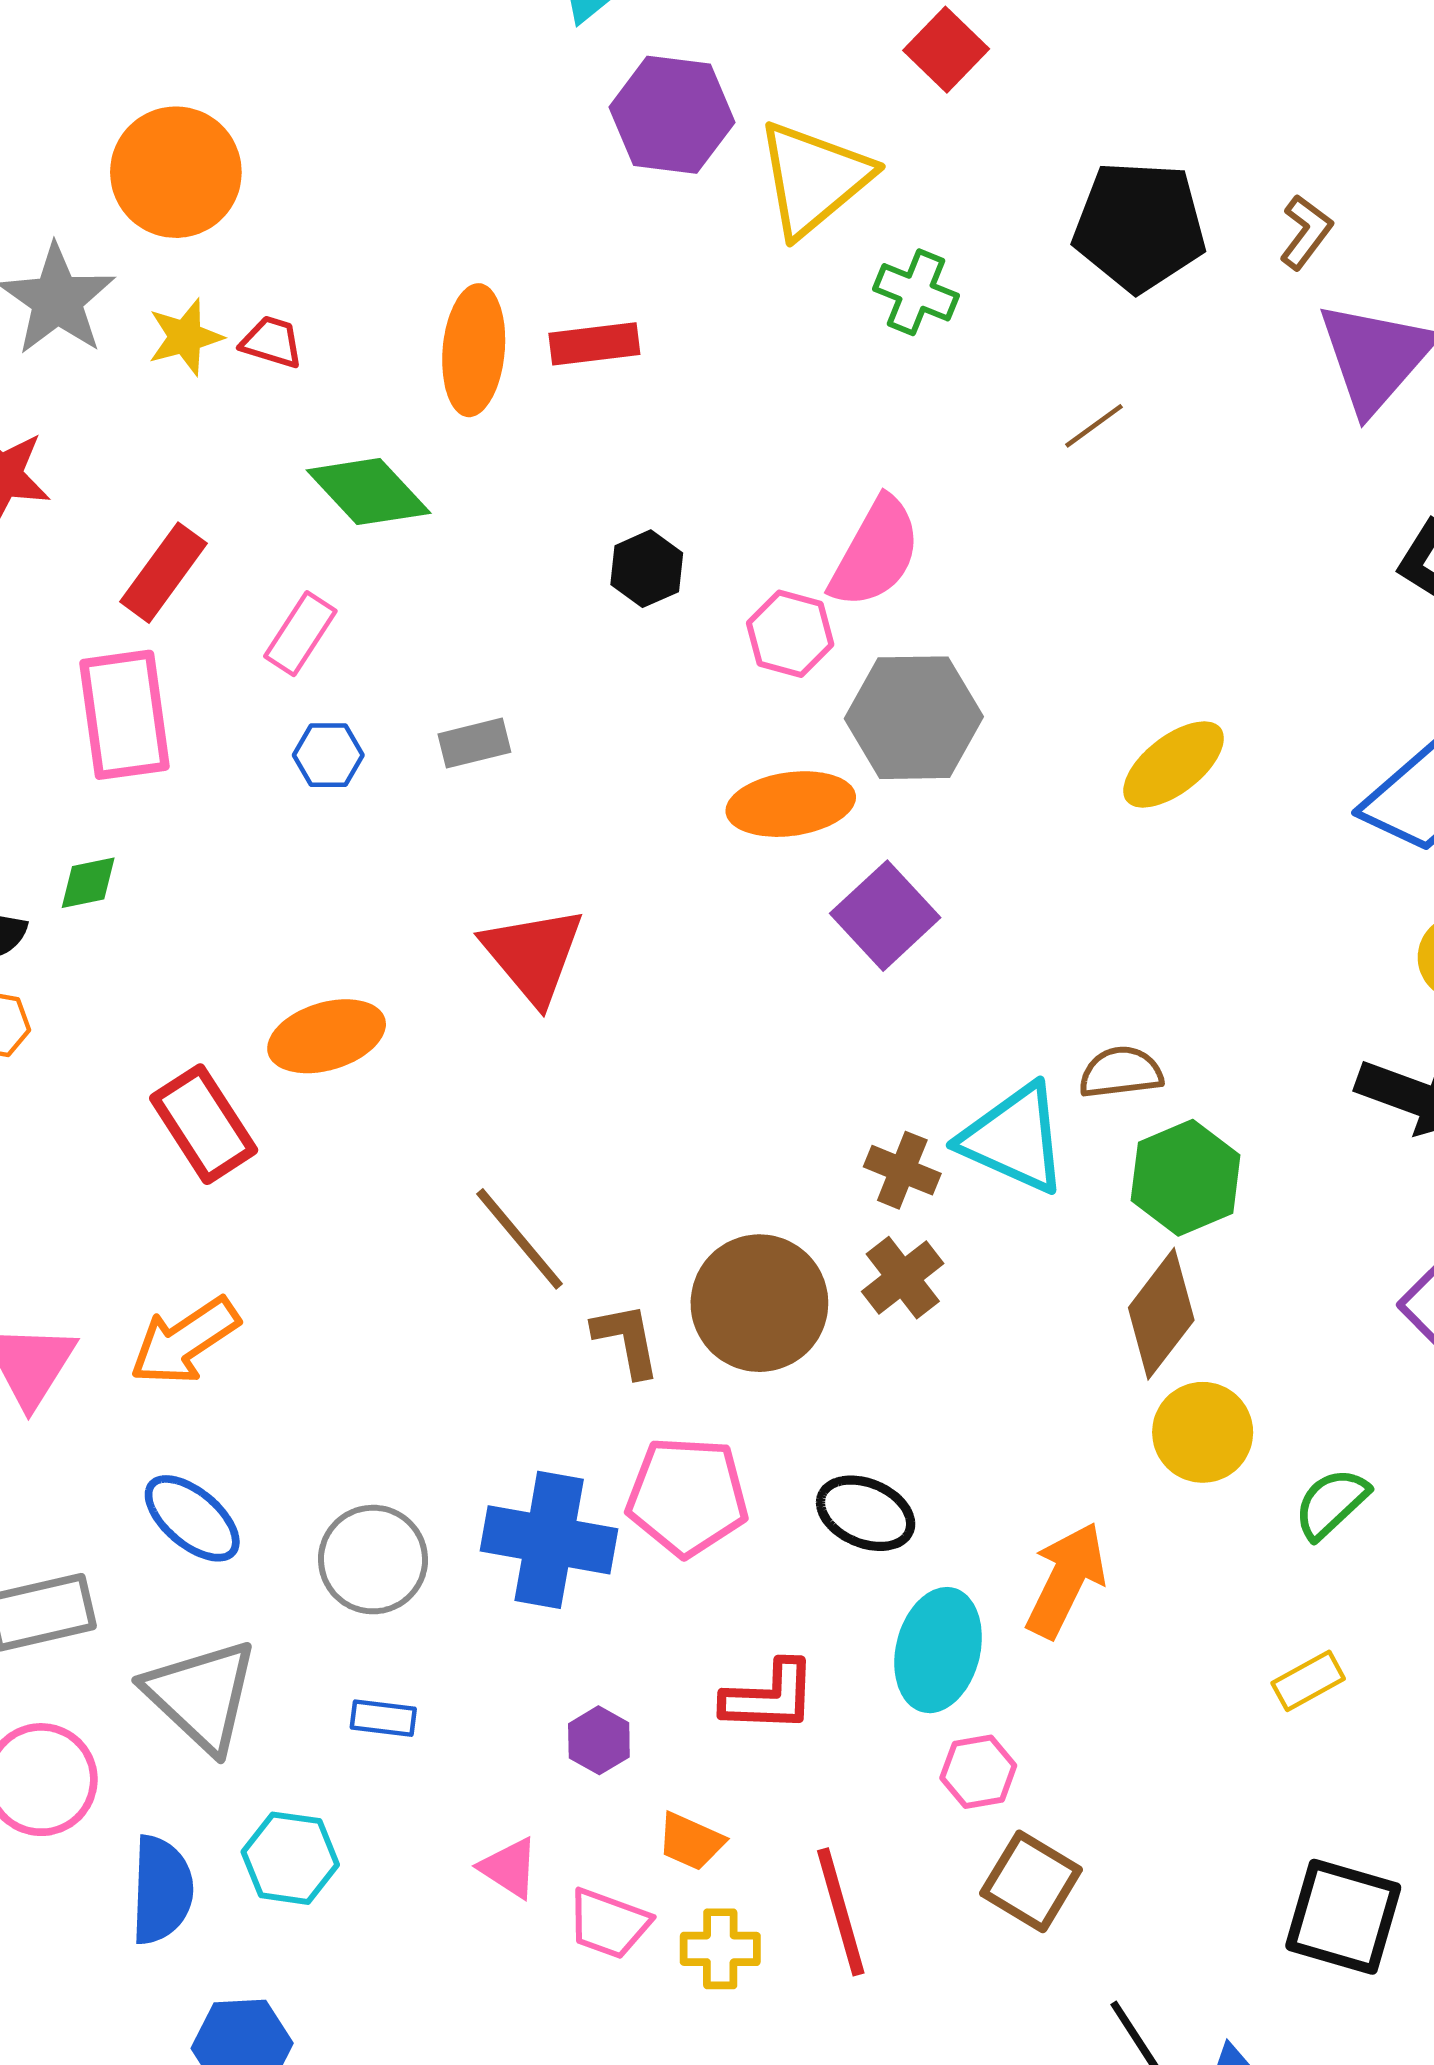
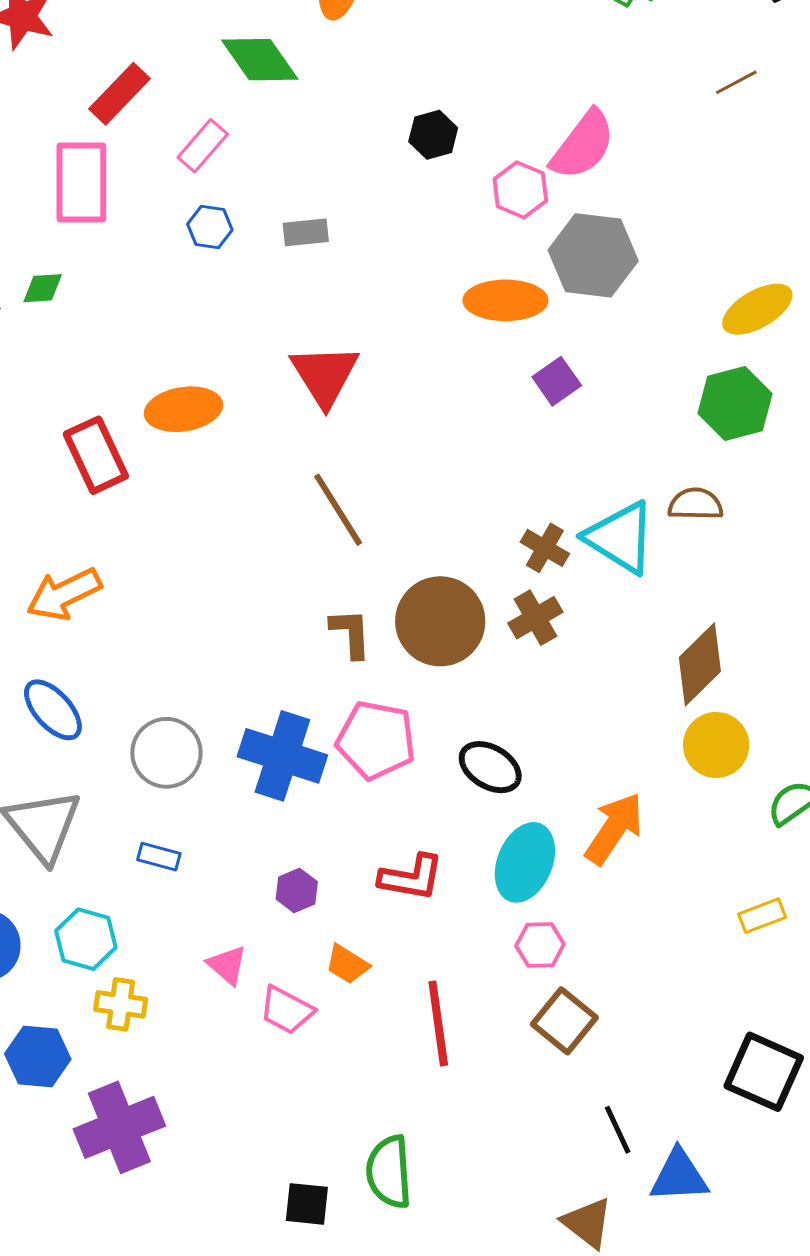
purple square: (885, 916) -> (557, 381), size x0.7
green hexagon: (1186, 1178) -> (735, 403), moved
brown line: (519, 1239) -> (338, 510), moved
yellow cross: (720, 1949) -> (121, 1004), moved

